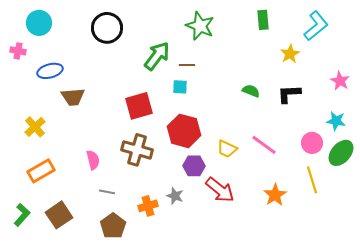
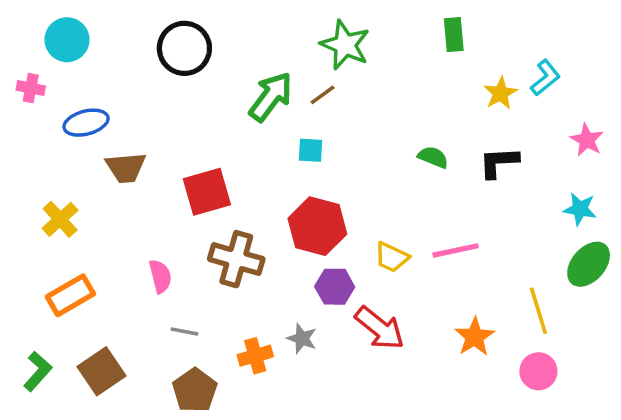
cyan L-shape: (316, 26) -> (545, 78), moved, size x0.7
brown line: (187, 65) -> (323, 95), moved, turned -35
red square: (139, 106) -> (207, 192), moved
pink circle: (312, 143) -> (538, 371), moved
pink line: (264, 145) -> (456, 250), turned -48

